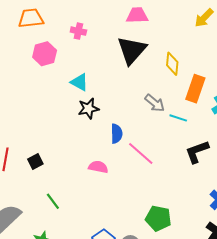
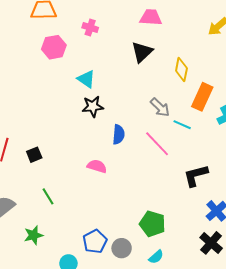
black triangle: (132, 50) -> (142, 52), size x0.7
black L-shape: (197, 152) -> (196, 176), moved
pink line: (141, 154) -> (157, 144), moved

